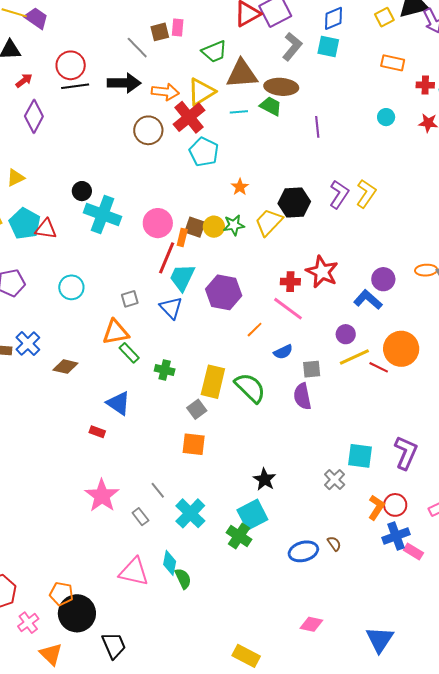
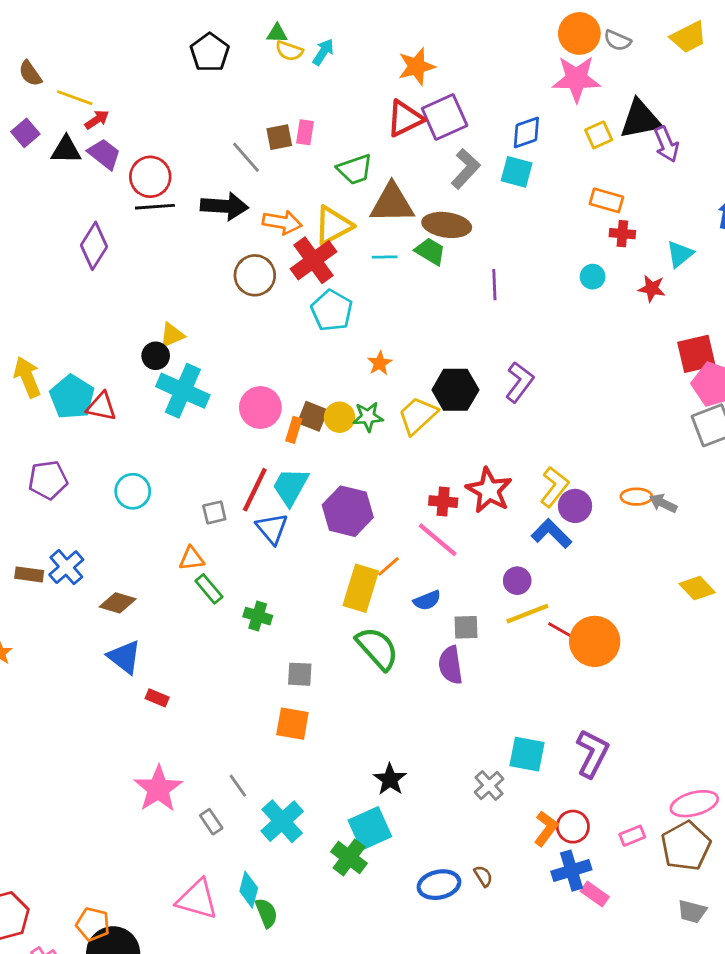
purple trapezoid: (36, 18) -> (104, 154), moved
red arrow: (24, 81) -> (97, 120), moved
red cross: (425, 85) -> (622, 234), moved
yellow triangle: (16, 178) -> (172, 335), moved
yellow L-shape: (366, 194) -> (554, 487), moved
red line: (167, 258) -> (255, 490), moved
orange triangle: (116, 332) -> (192, 558), size x0.7
orange circle: (401, 349) -> (595, 641), moved
yellow rectangle: (213, 382) -> (361, 588), moved
blue triangle: (118, 403) -> (124, 657), moved
gray square: (197, 409) -> (300, 674), turned 36

